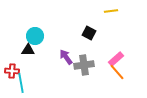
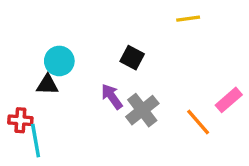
black square: (89, 33) -> (132, 58), moved
pink rectangle: (116, 59) -> (229, 100), moved
gray cross: (84, 65) -> (142, 110), turned -30

